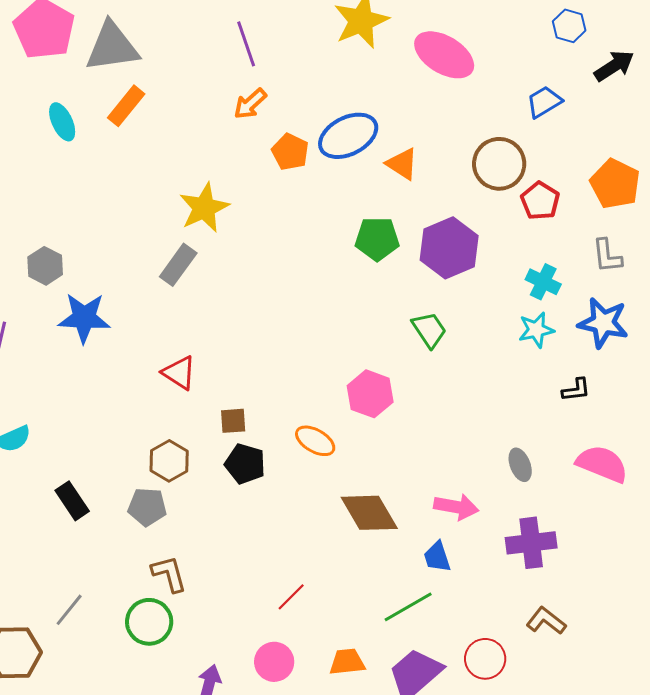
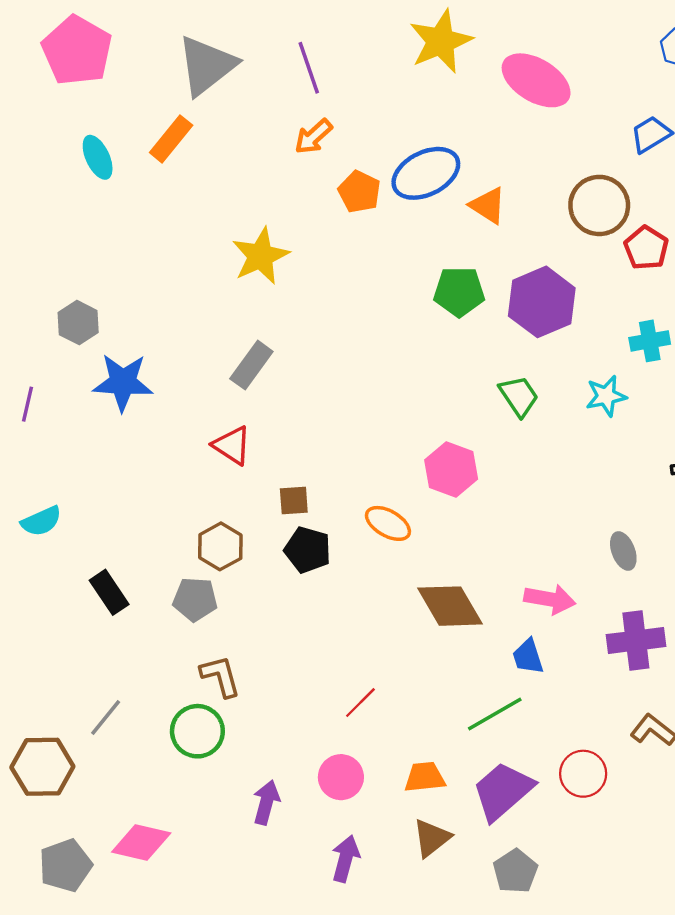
gray triangle: (112, 47) -> (207, 65), moved, turned -30
gray rectangle: (178, 265) -> (251, 365), moved
cyan cross: (543, 282) -> (650, 341), turned -36
cyan star: (536, 330) -> (606, 396), moved

